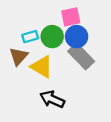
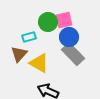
green circle: (52, 37) -> (48, 22), moved

